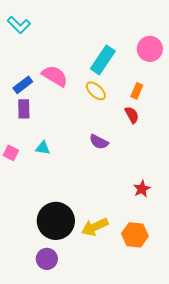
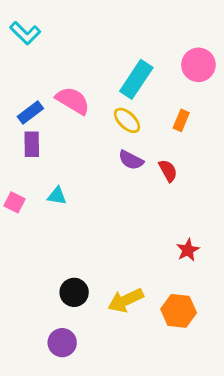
red semicircle: (132, 115) -> (168, 171), moved
purple semicircle: (99, 142) -> (131, 160), moved
black circle: (56, 221) -> (74, 292), size x0.6

